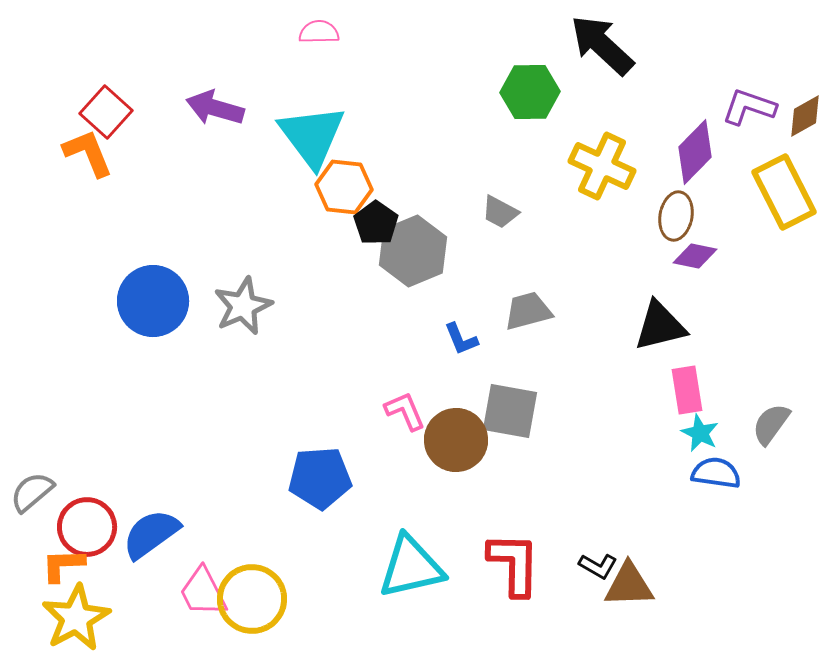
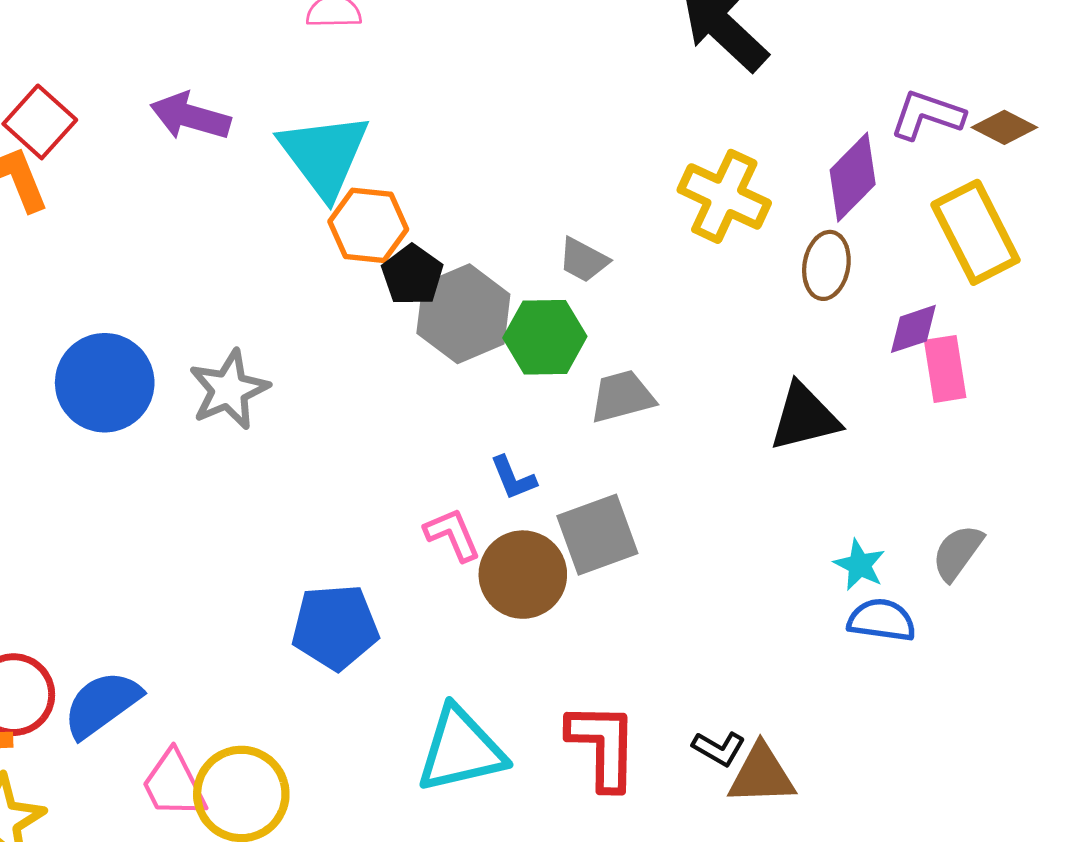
green hexagon: (530, 92) -> (545, 337), moved
brown diamond: (805, 116) -> (1004, 127), turned 57
purple diamond: (695, 256) -> (913, 329), moved, turned -30
blue L-shape: (461, 339) -> (513, 478), moved
pink rectangle: (687, 390) -> (945, 369), moved
gray square: (510, 411) -> (597, 535), turned -30

